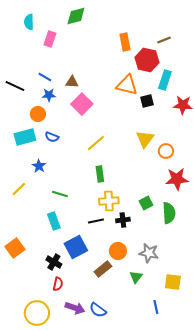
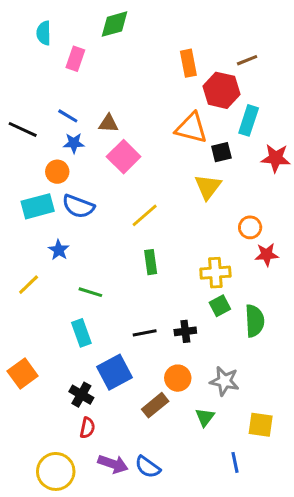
blue semicircle: (52, 137) -> (78, 206), size x1.5
yellow triangle: (145, 139) -> (208, 187), moved
red star: (177, 179) -> (267, 255), moved, size x0.7
yellow cross: (109, 201) -> (215, 273), moved

